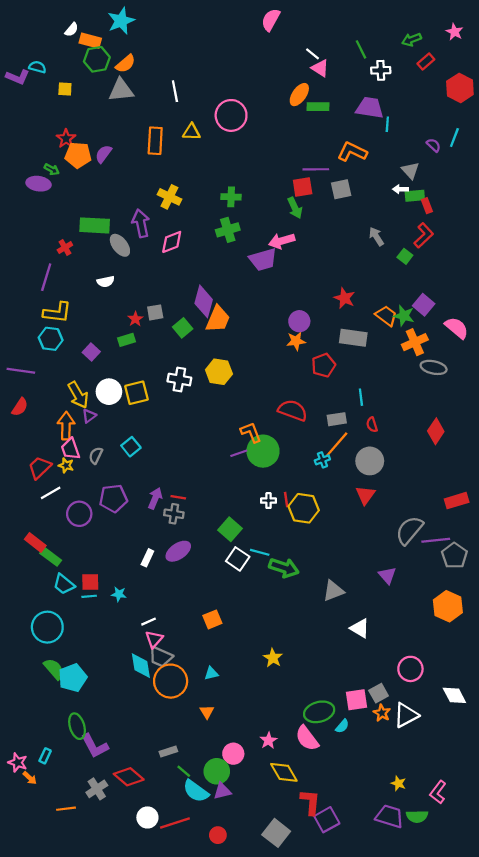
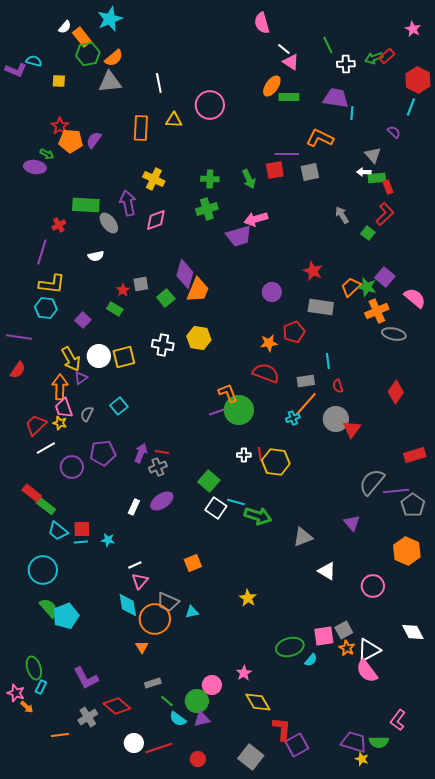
pink semicircle: (271, 20) -> (262, 23), moved, turned -45
green arrow: (412, 40) -> (374, 58), moved
orange rectangle: (90, 41) -> (82, 37), turned 36
cyan line: (454, 137) -> (411, 107), moved
green arrow: (295, 208) -> (249, 179), moved
orange trapezoid: (386, 316) -> (351, 287), turned -80
green rectangle: (127, 340) -> (115, 309), turned 49
orange star: (296, 341) -> (269, 343), moved
red triangle: (365, 495) -> (352, 429), moved
gray cross: (174, 514) -> (158, 467), turned -30
gray trapezoid: (161, 657) -> (168, 602), moved
pink circle: (410, 669) -> (373, 586), moved
orange triangle: (207, 712) -> (142, 647), moved
green ellipse: (77, 726) -> (34, 668), moved
pink semicircle: (307, 738) -> (367, 671), moved
yellow star: (398, 783) -> (362, 759), moved
cyan semicircle: (196, 791) -> (178, 719), size x0.7

